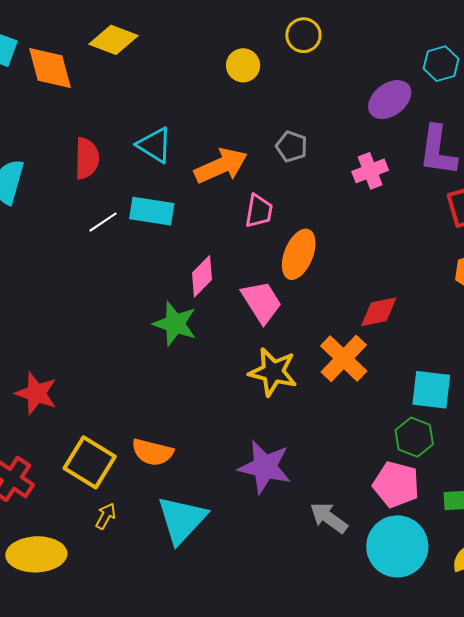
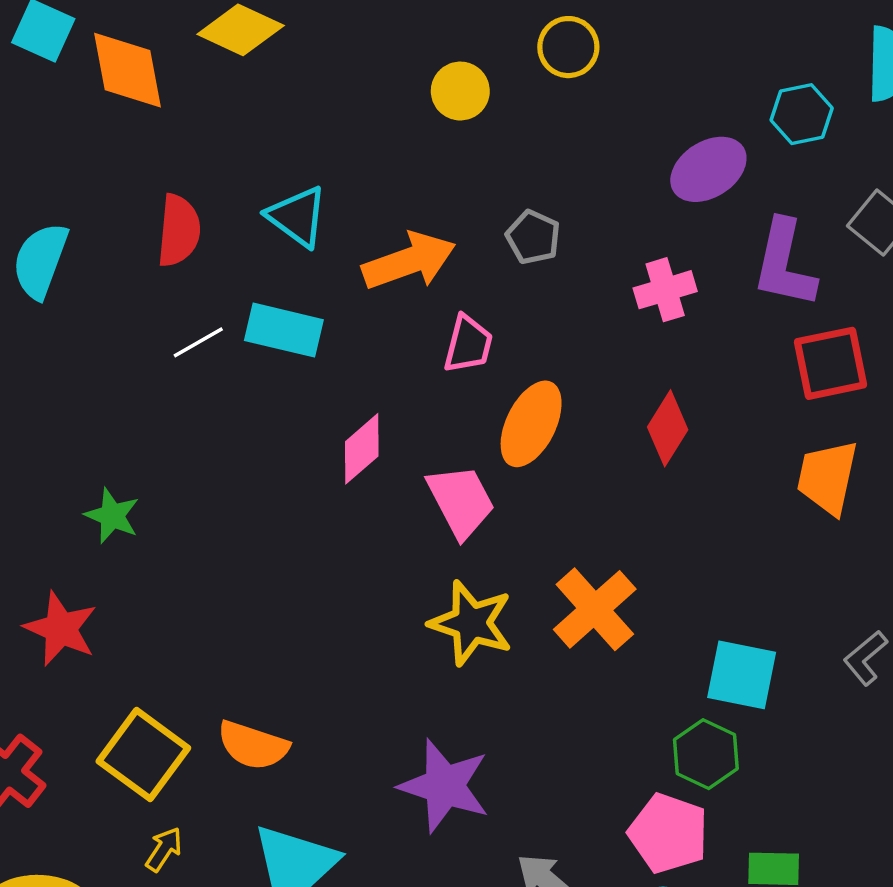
red diamond: (379, 312) -> (668, 428), moved, turned -51
green star: (175, 324) -> (112, 516), moved, size x0.7

